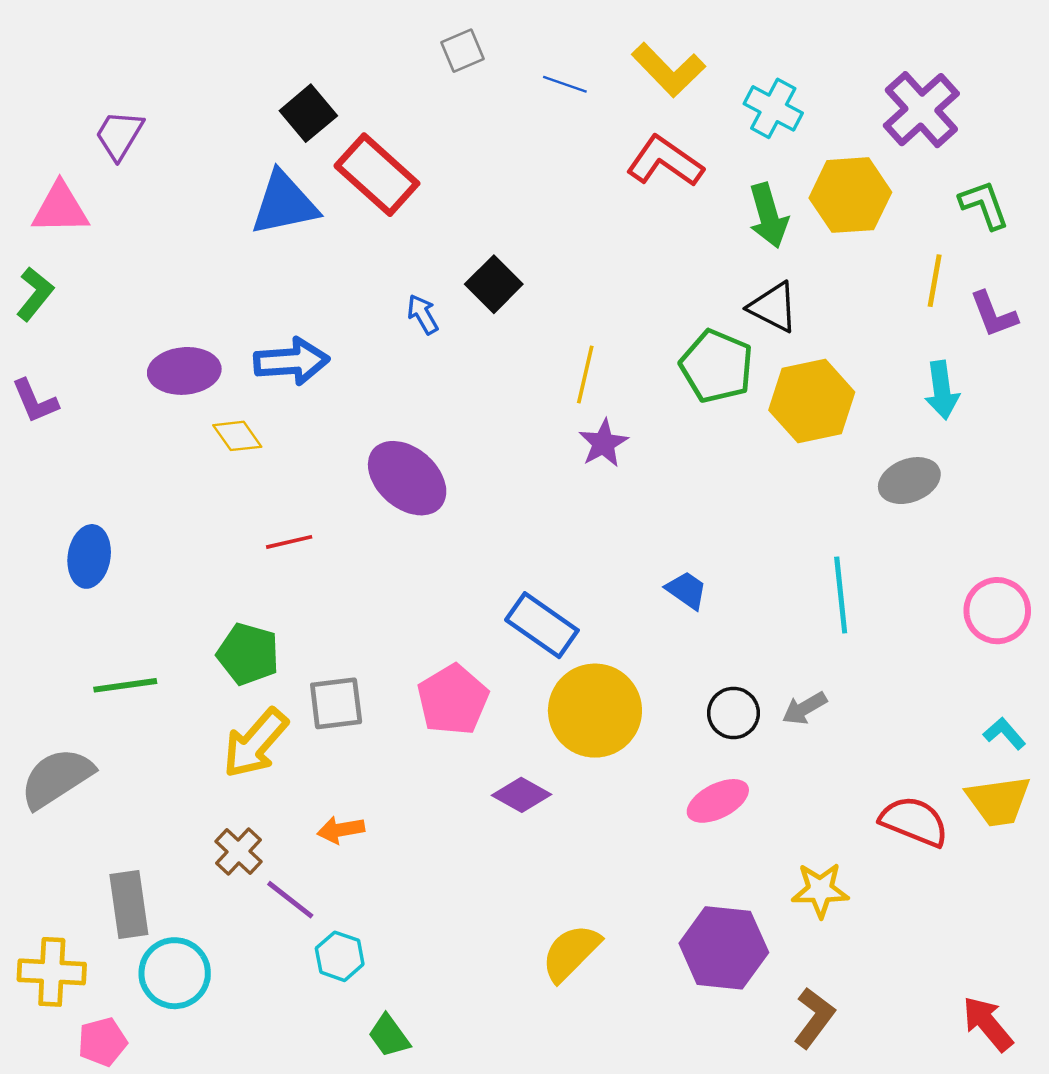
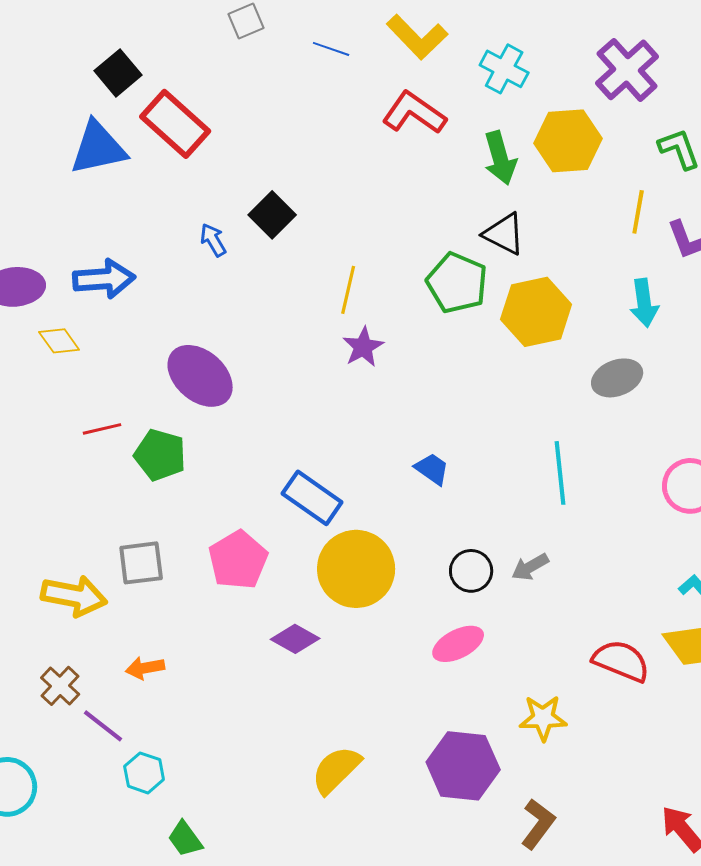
green pentagon: (248, 654) -> (160, 455), moved
yellow arrow: (255, 743) -> (74, 596), turned -120

